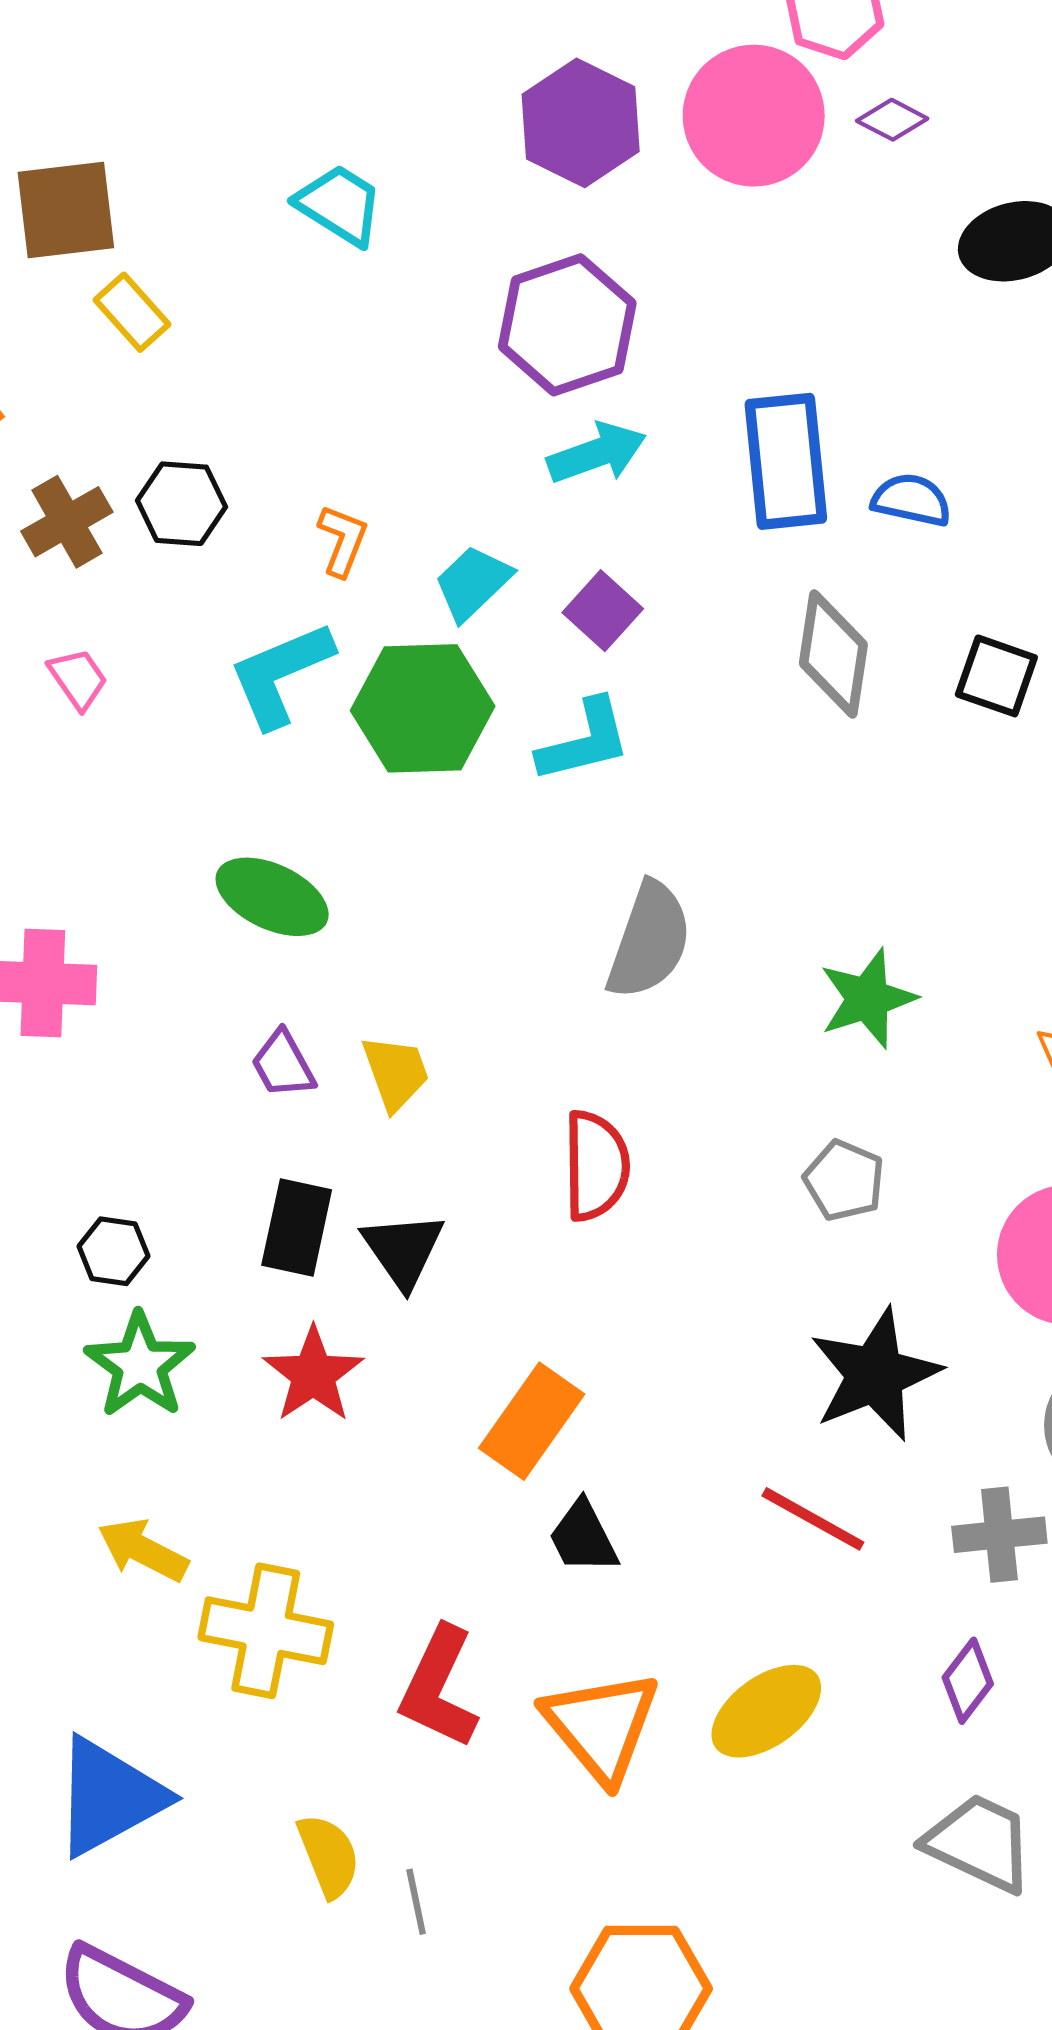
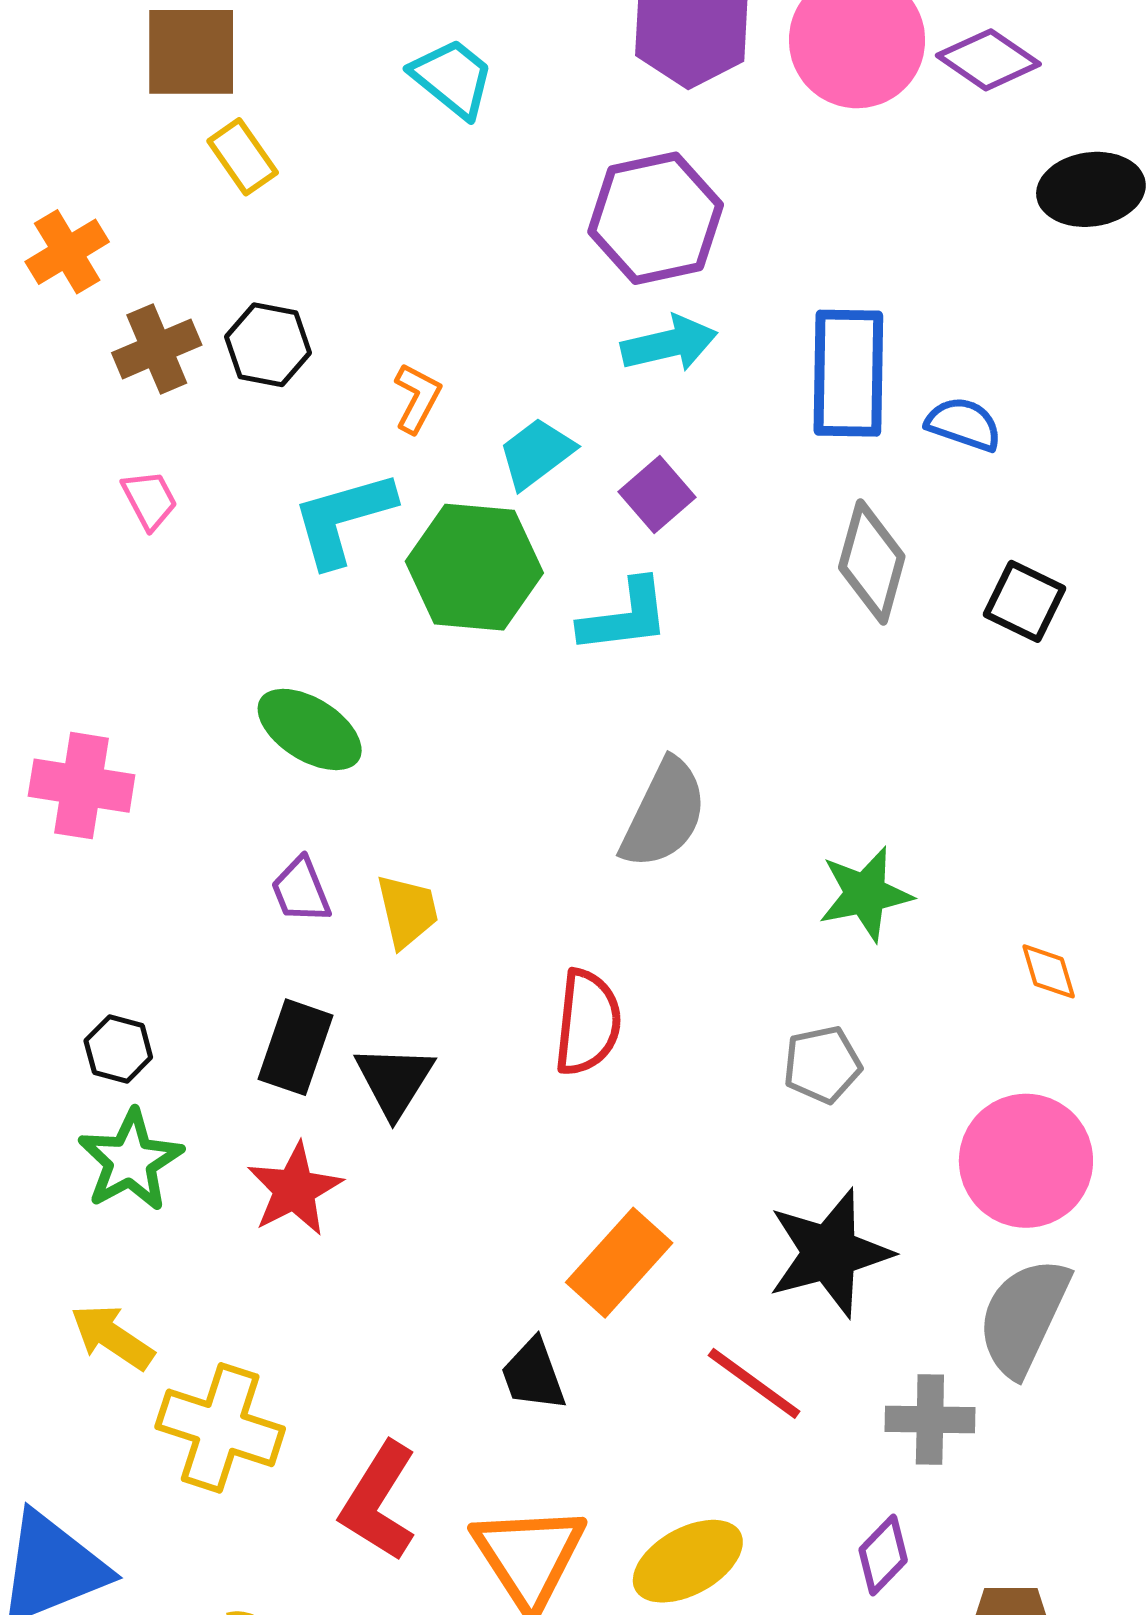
purple diamond: (892, 120) -> (988, 60), size x1.5
gray pentagon: (844, 1180) -> (822, 1065), turned 30
orange rectangle: (532, 1421) -> (619, 1263), moved

